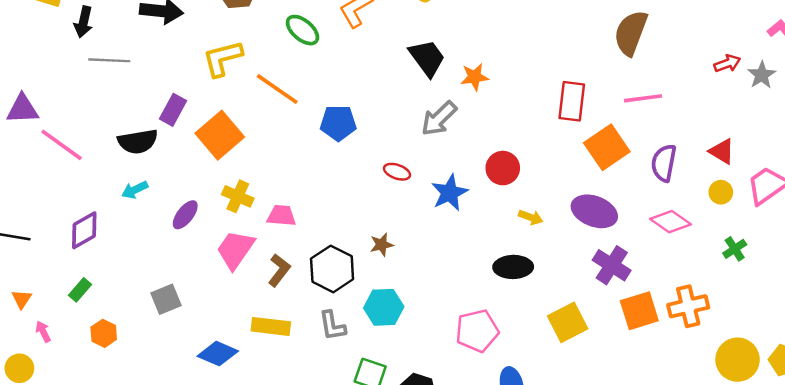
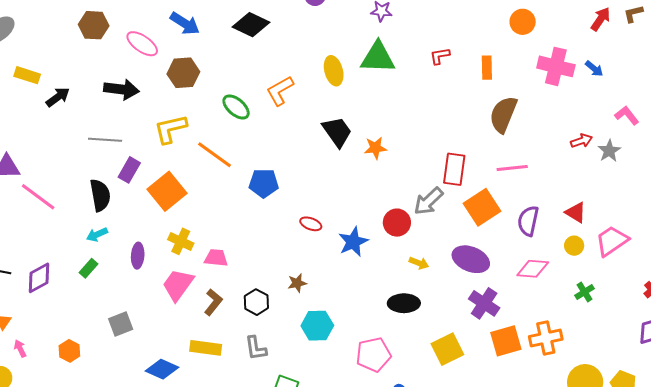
black arrow: (83, 22) -> (58, 97), turned -140
gray line: (109, 60) -> (105, 140), moved
gray arrow: (439, 118) -> (428, 201), moved
black semicircle: (138, 141) -> (100, 195), turned -92
purple ellipse: (185, 215) -> (138, 256), turned -35
pink diamond: (670, 222) -> (533, 269), turned -32
purple diamond: (84, 230) -> (39, 278), moved
black hexagon: (332, 269) -> (256, 302), size x0.7
green rectangle: (80, 290) -> (88, 268), moved
cyan hexagon: (384, 307) -> (317, 326), moved

